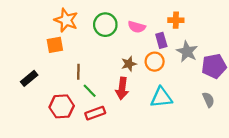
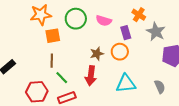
orange star: (66, 20) -> (41, 15), turned -30
orange cross: (176, 20) -> (139, 15), turned 32
orange square: (55, 45) -> (53, 36), moved
gray star: (187, 52) -> (156, 32), moved
gray semicircle: (208, 100) -> (160, 87), moved

